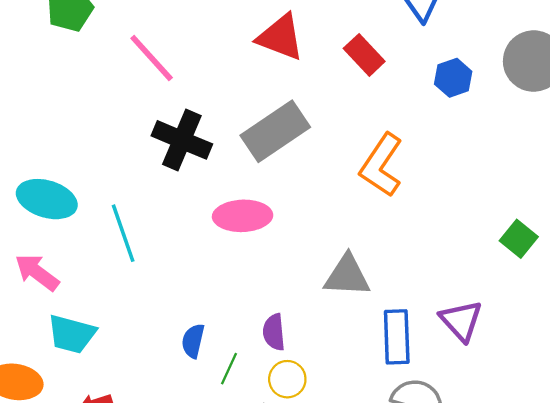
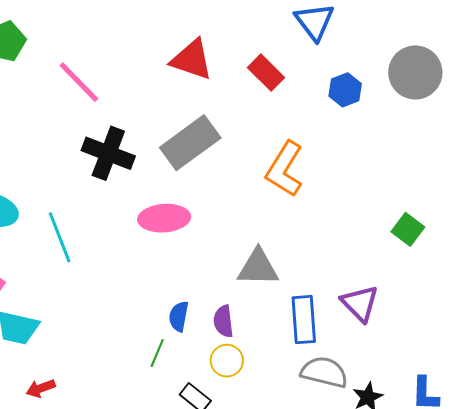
purple semicircle: (274, 332) -> (223, 321), moved
blue semicircle: (193, 341) -> (179, 316), moved
yellow circle: (287, 379) -> (227, 361), moved

